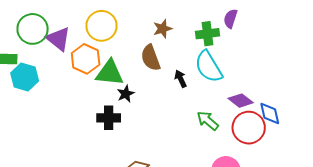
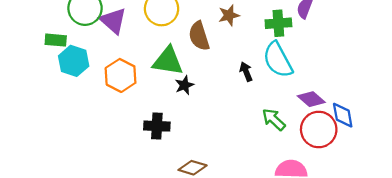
brown semicircle: (151, 58) -> (199, 36), moved
orange hexagon: (86, 59) -> (121, 75), moved
black cross: (109, 118) -> (157, 126), moved

